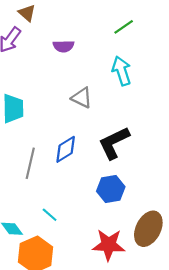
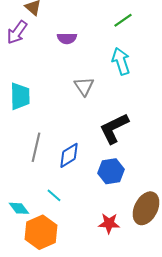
gray triangle: (82, 98) -> (84, 86), turned 30
blue diamond: (66, 149) -> (69, 155), moved
red star: (109, 245) -> (109, 223), size x0.7

